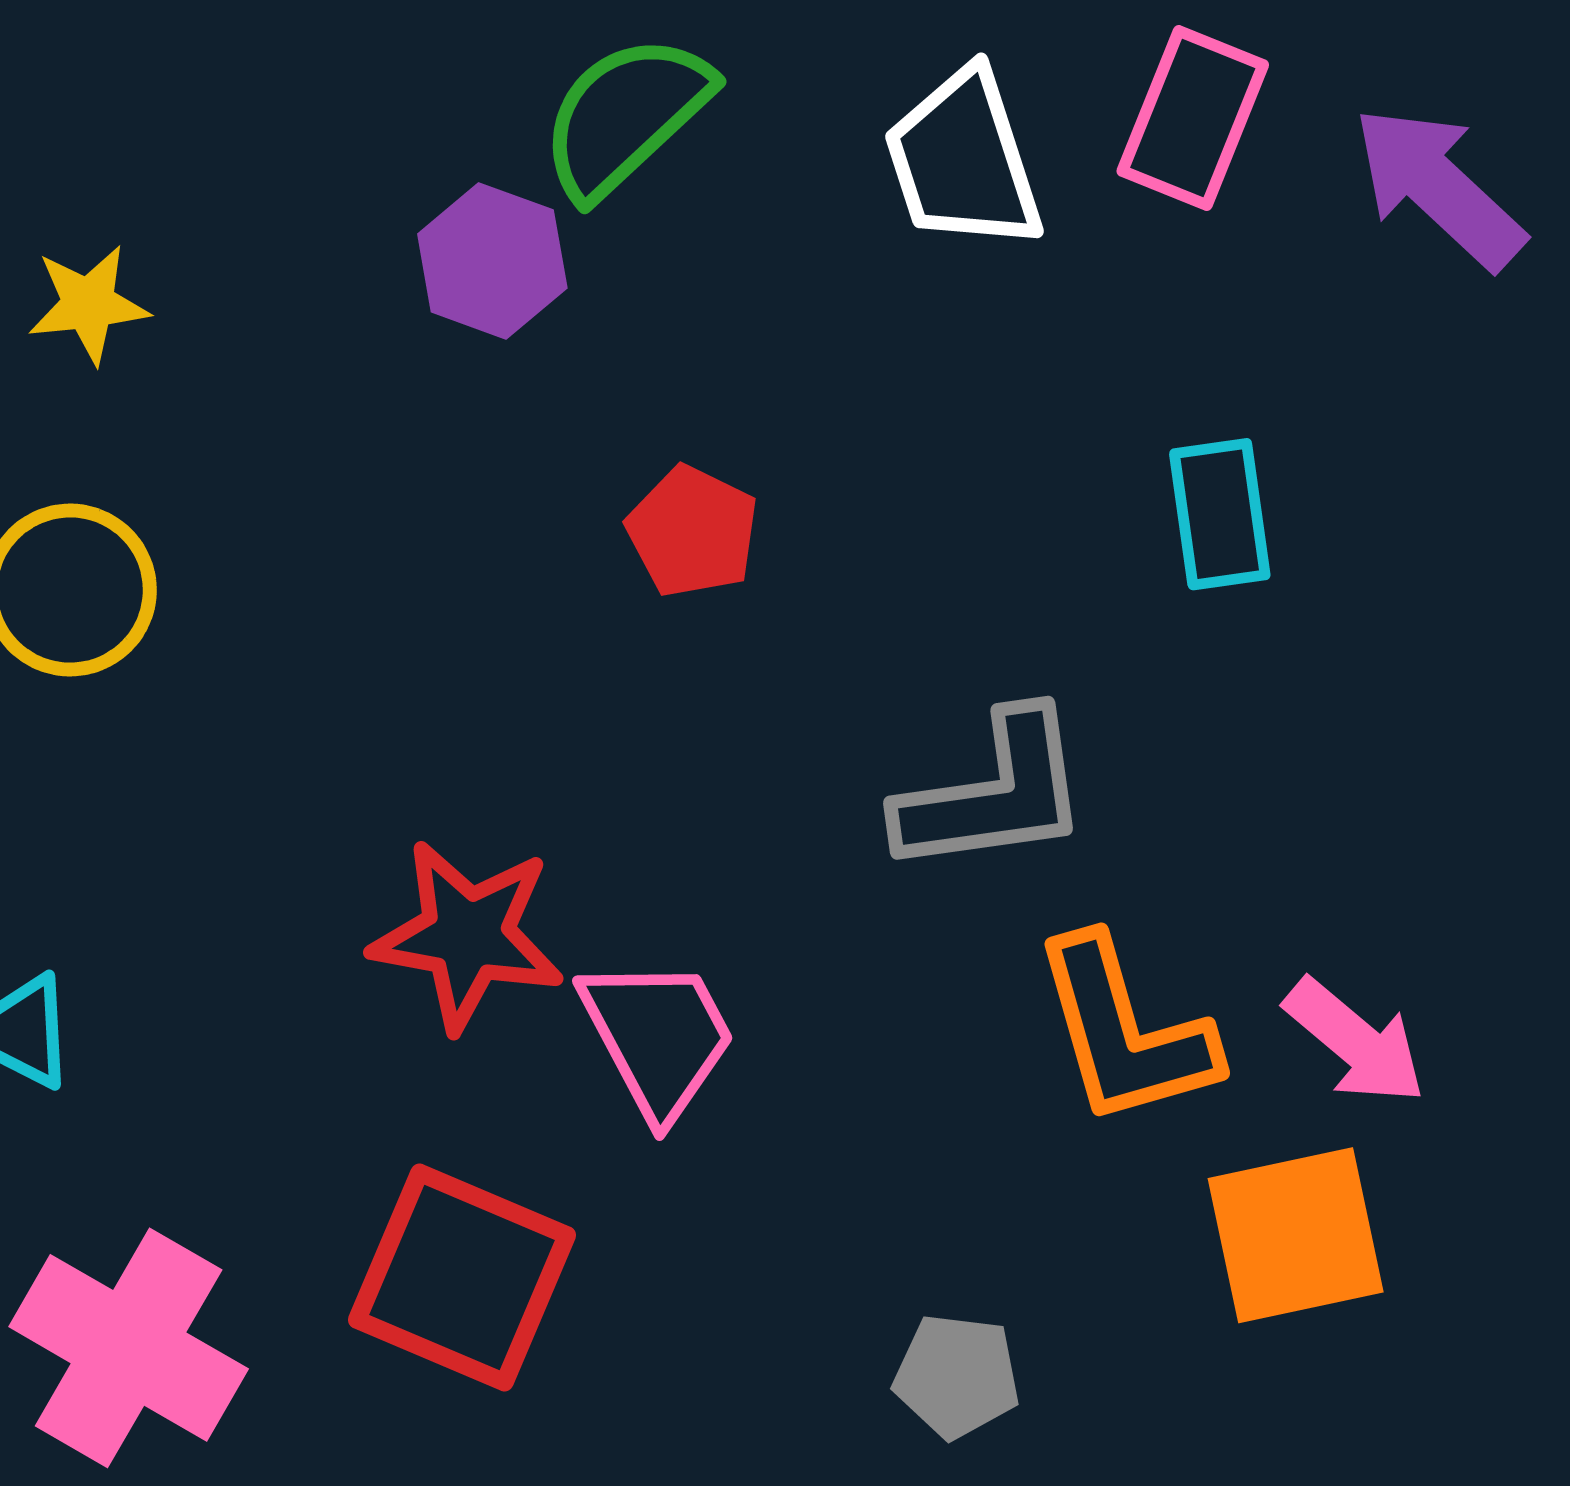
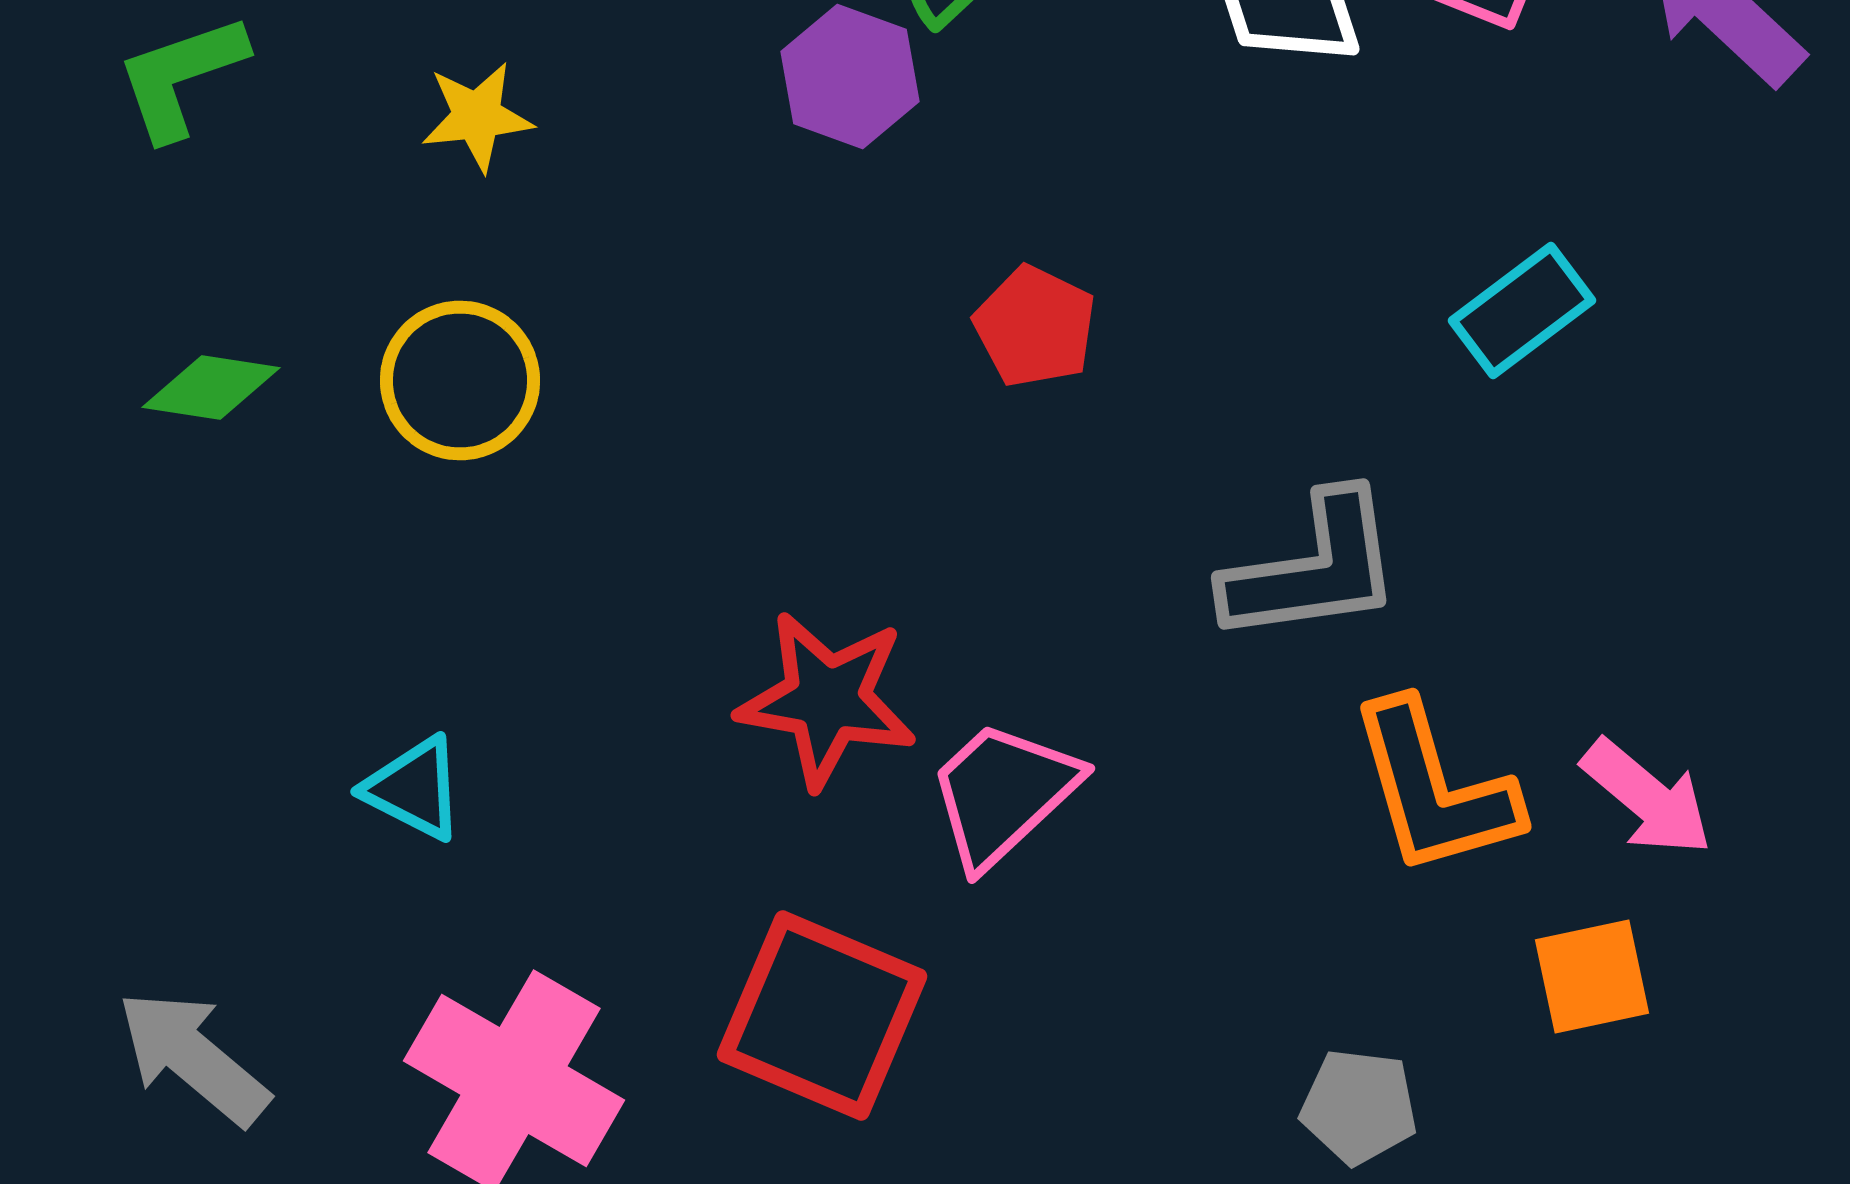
cyan rectangle: (1220, 514) -> (1522, 310), turned 61
pink trapezoid: (658, 1037) -> (1003, 794), turned -105
orange square: (1296, 1235) -> (1592, 976), size x0.7
gray pentagon: (957, 1376) -> (1359, 1106), moved

